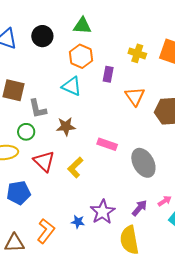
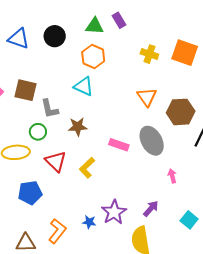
purple rectangle: (108, 74) -> (119, 20), moved, turned -42
gray ellipse: (143, 163) -> (152, 141), moved
pink arrow: (165, 201) -> (172, 176), moved, turned -72

